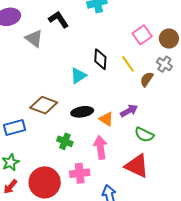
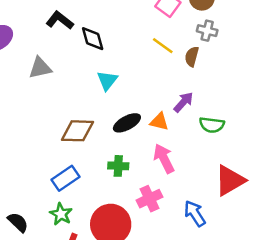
gray triangle: (34, 39) -> (40, 68), moved, turned -30
black diamond: (100, 59) -> (93, 39), moved
blue rectangle: (15, 128) -> (66, 178), moved
red triangle: (137, 166) -> (230, 181), moved, turned -36

